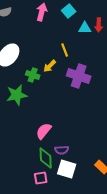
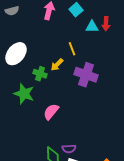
green star: (17, 95) -> (24, 94), turned 30
pink semicircle: (44, 131) -> (51, 112), moved

